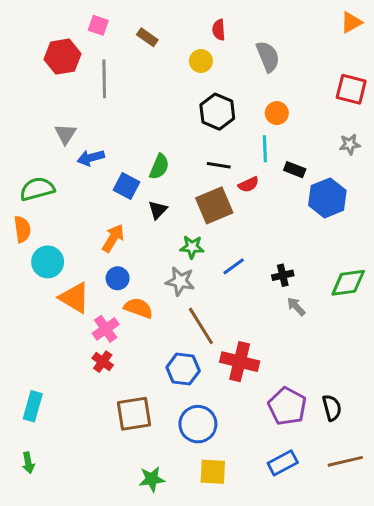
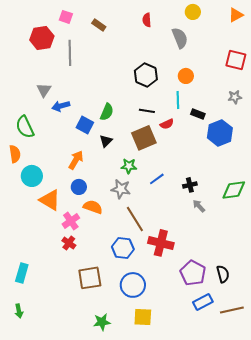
yellow circle: (201, 61) -> (193, 12), moved
green semicircle: (37, 189) -> (25, 127), turned -100
blue rectangle: (283, 463) -> (203, 302), moved

